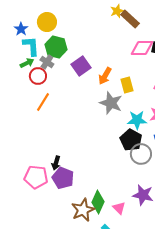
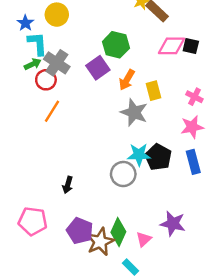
green hexagon: (56, 47) -> (116, 45), moved
gray cross: (47, 62) -> (57, 63), size x1.5
cyan star: (137, 120) -> (139, 155), moved
gray circle: (141, 154) -> (123, 174), moved
pink pentagon: (36, 177) -> (33, 221), moved
purple pentagon: (63, 178) -> (80, 231), moved
pink triangle: (119, 208) -> (144, 239), turned 32

